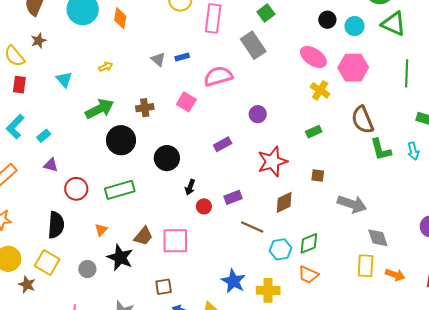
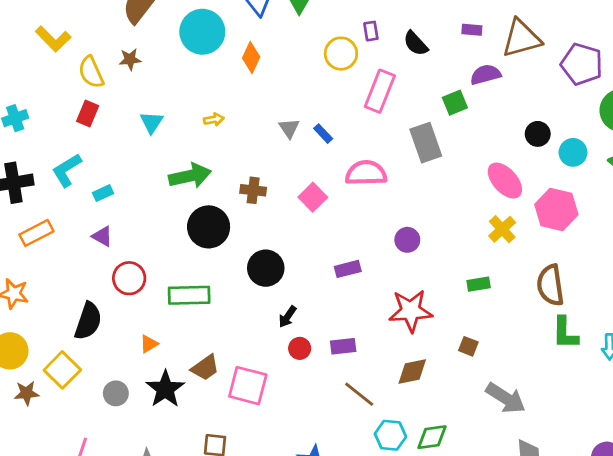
blue rectangle: (182, 57) -> (323, 134), turned 48
brown star: (27, 285) -> (27, 393), turned 30

